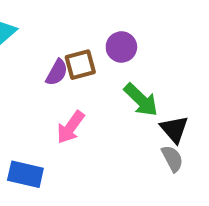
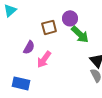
purple semicircle: (57, 72) -> (29, 47), moved
green arrow: (141, 100) -> (80, 34), moved

